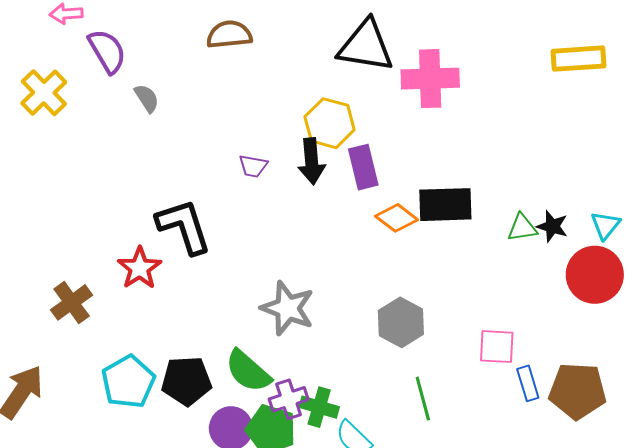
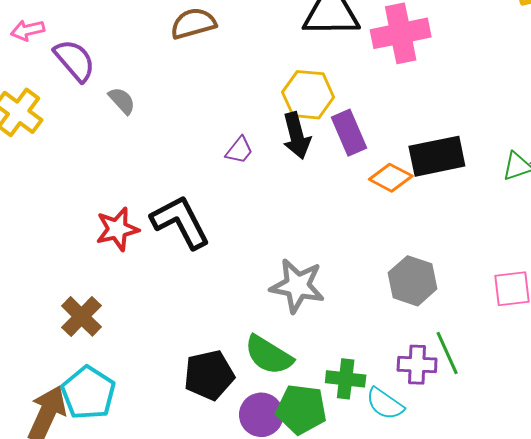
purple trapezoid: (253, 166) -> (239, 150), turned -52
red star: (139, 268) -> (117, 229), moved, turned 30
cyan pentagon: (128, 382) -> (88, 393), moved
purple cross: (289, 399) -> (417, 365), moved, turned 30

